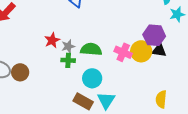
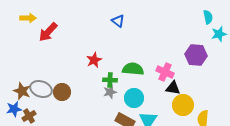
gray star: (68, 46) -> (110, 92), moved
black triangle: (159, 50) -> (173, 88), moved
yellow circle: (141, 51) -> (183, 105), moved

